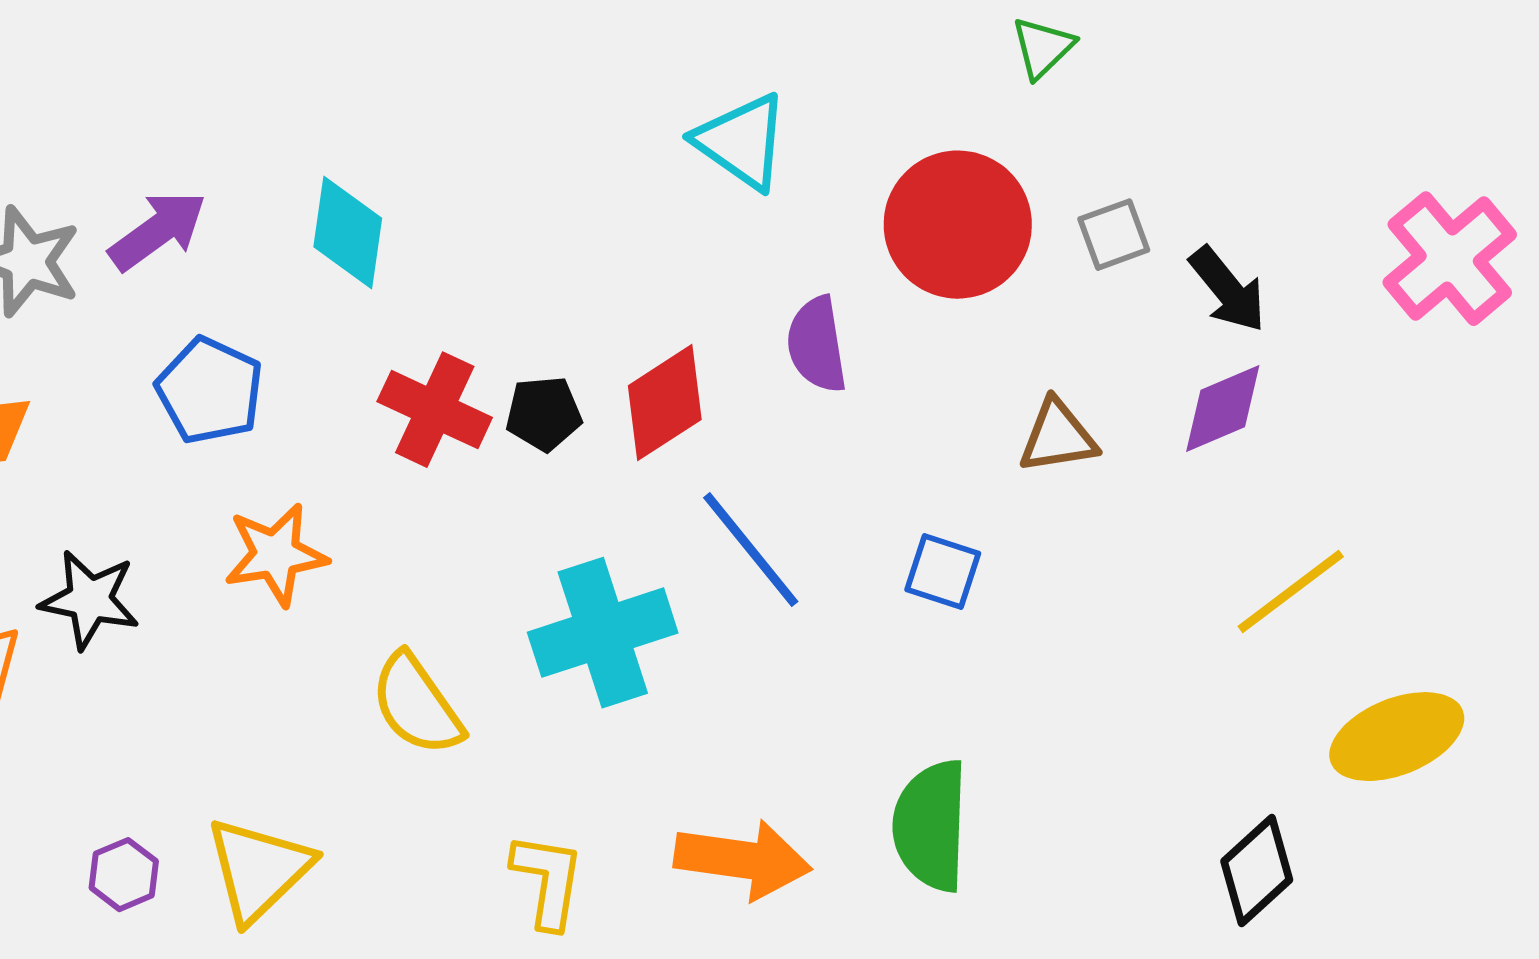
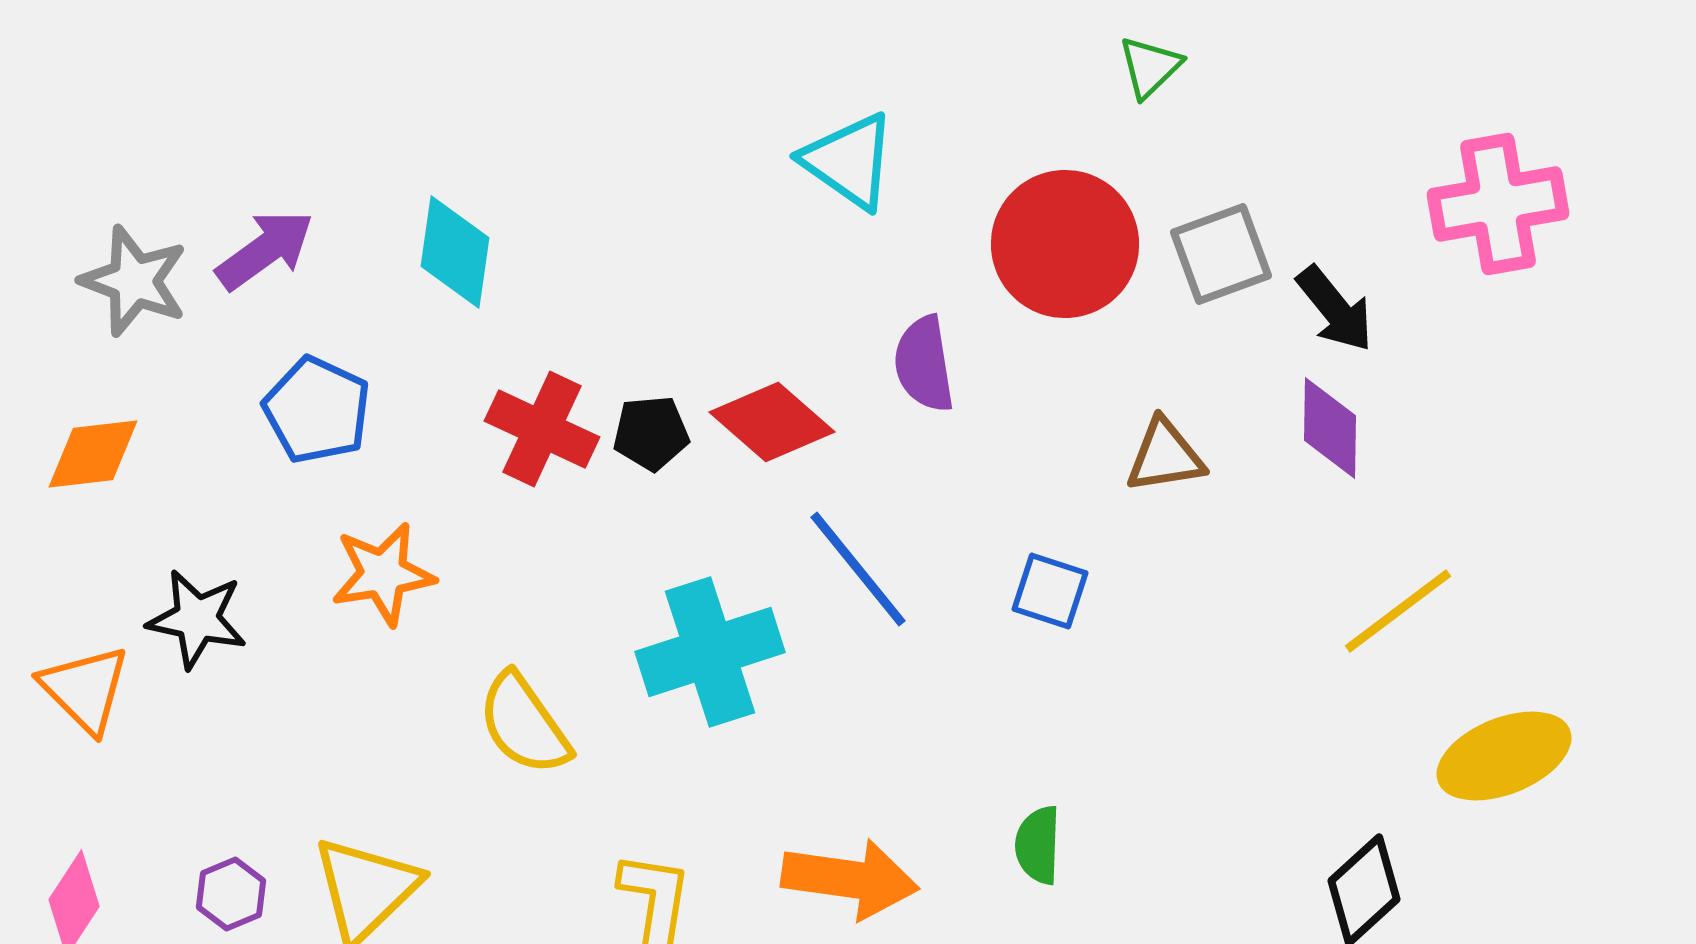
gray square: (1114, 235) -> (1221, 254), size x1.4
pink cross: (1450, 259) -> (1498, 204), moved, turned 30
red diamond: (665, 403) -> (772, 422), turned 74
purple diamond: (1223, 409) -> (1330, 428), turned -66
green semicircle: (931, 826) -> (1038, 845), size x0.6

